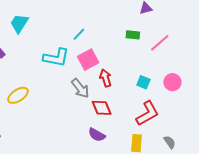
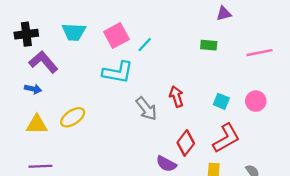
cyan trapezoid: (19, 23) -> (74, 32), turned -120
pink line: (160, 43) -> (259, 53), moved, turned 30
pink square: (88, 60) -> (116, 35), moved
red diamond: (102, 108) -> (186, 143), moved, turned 60

